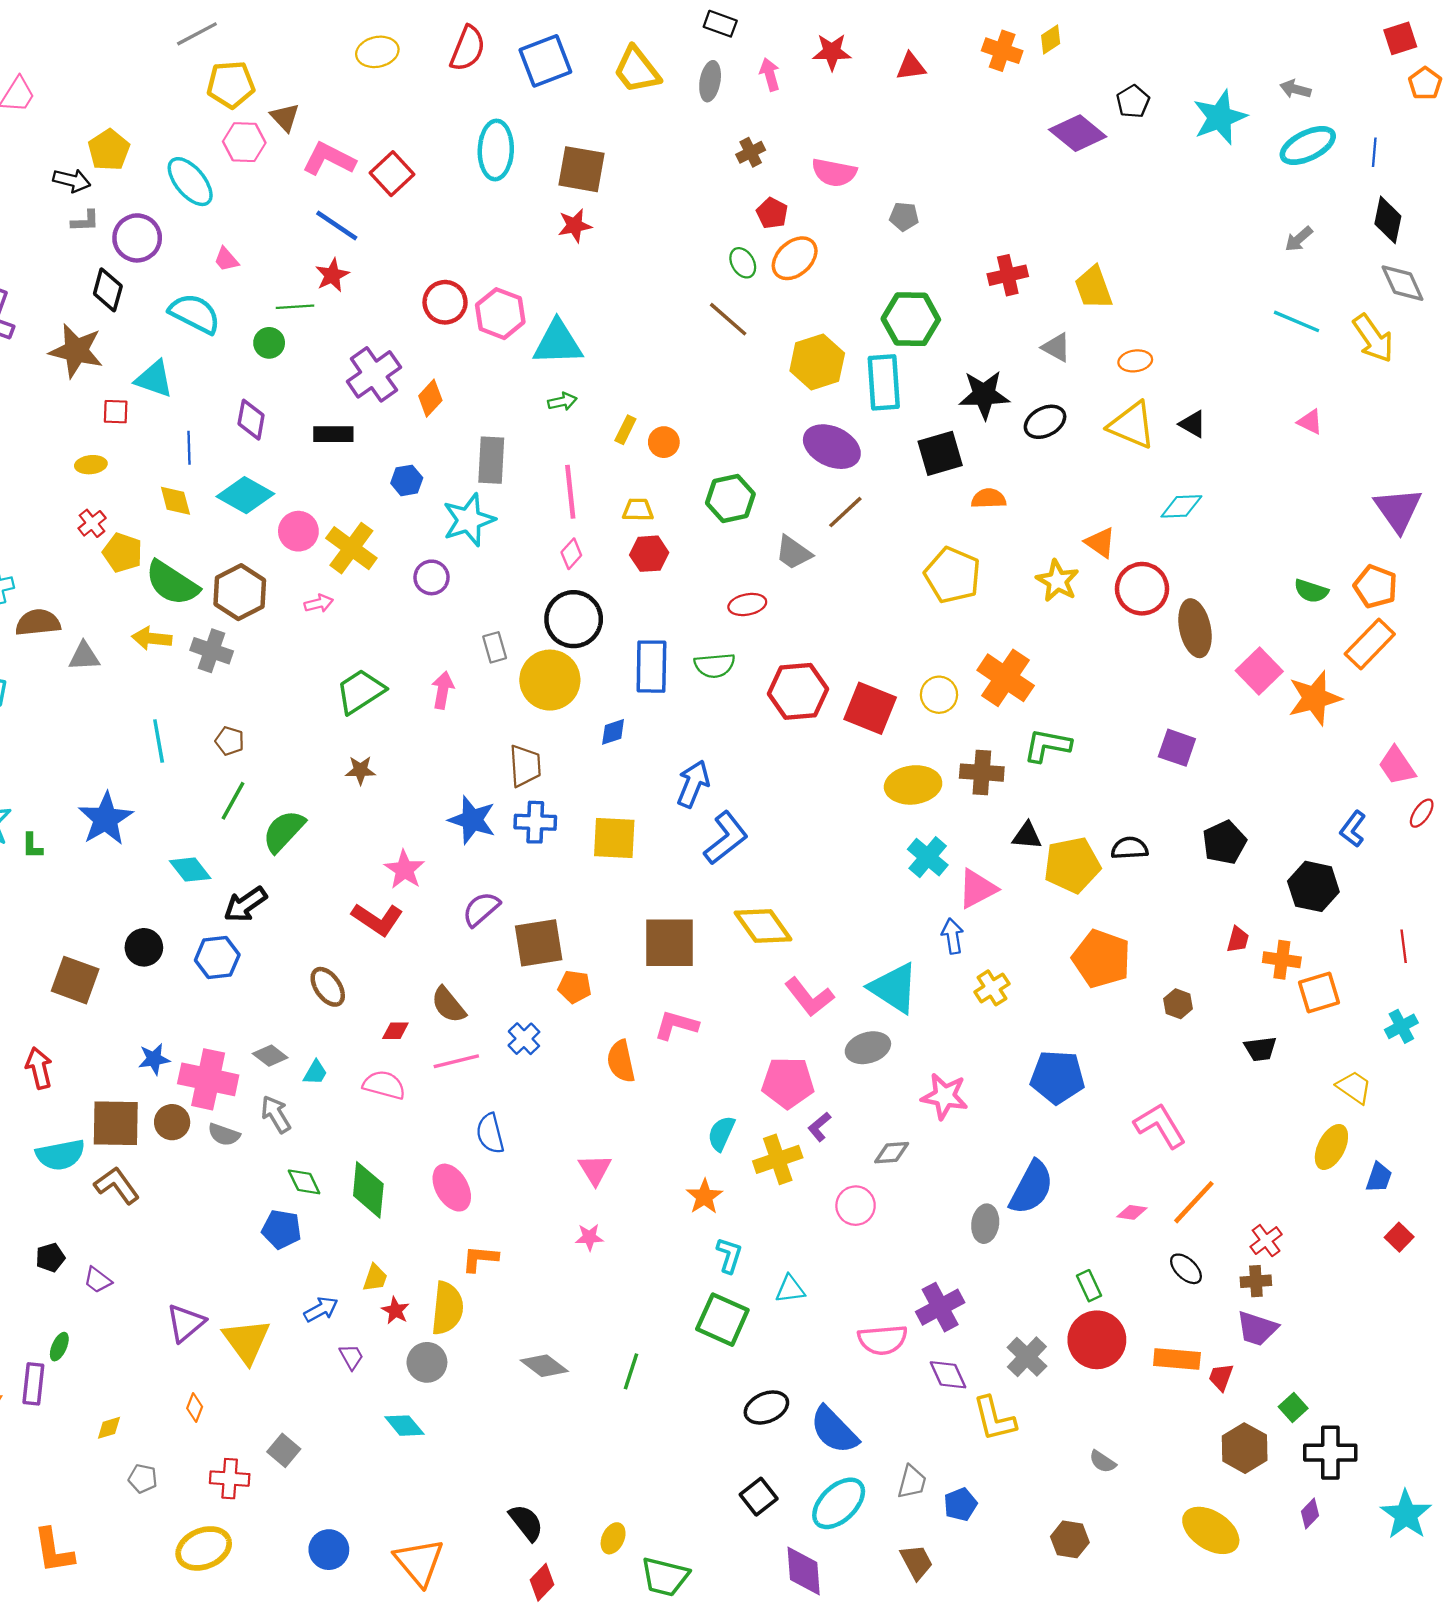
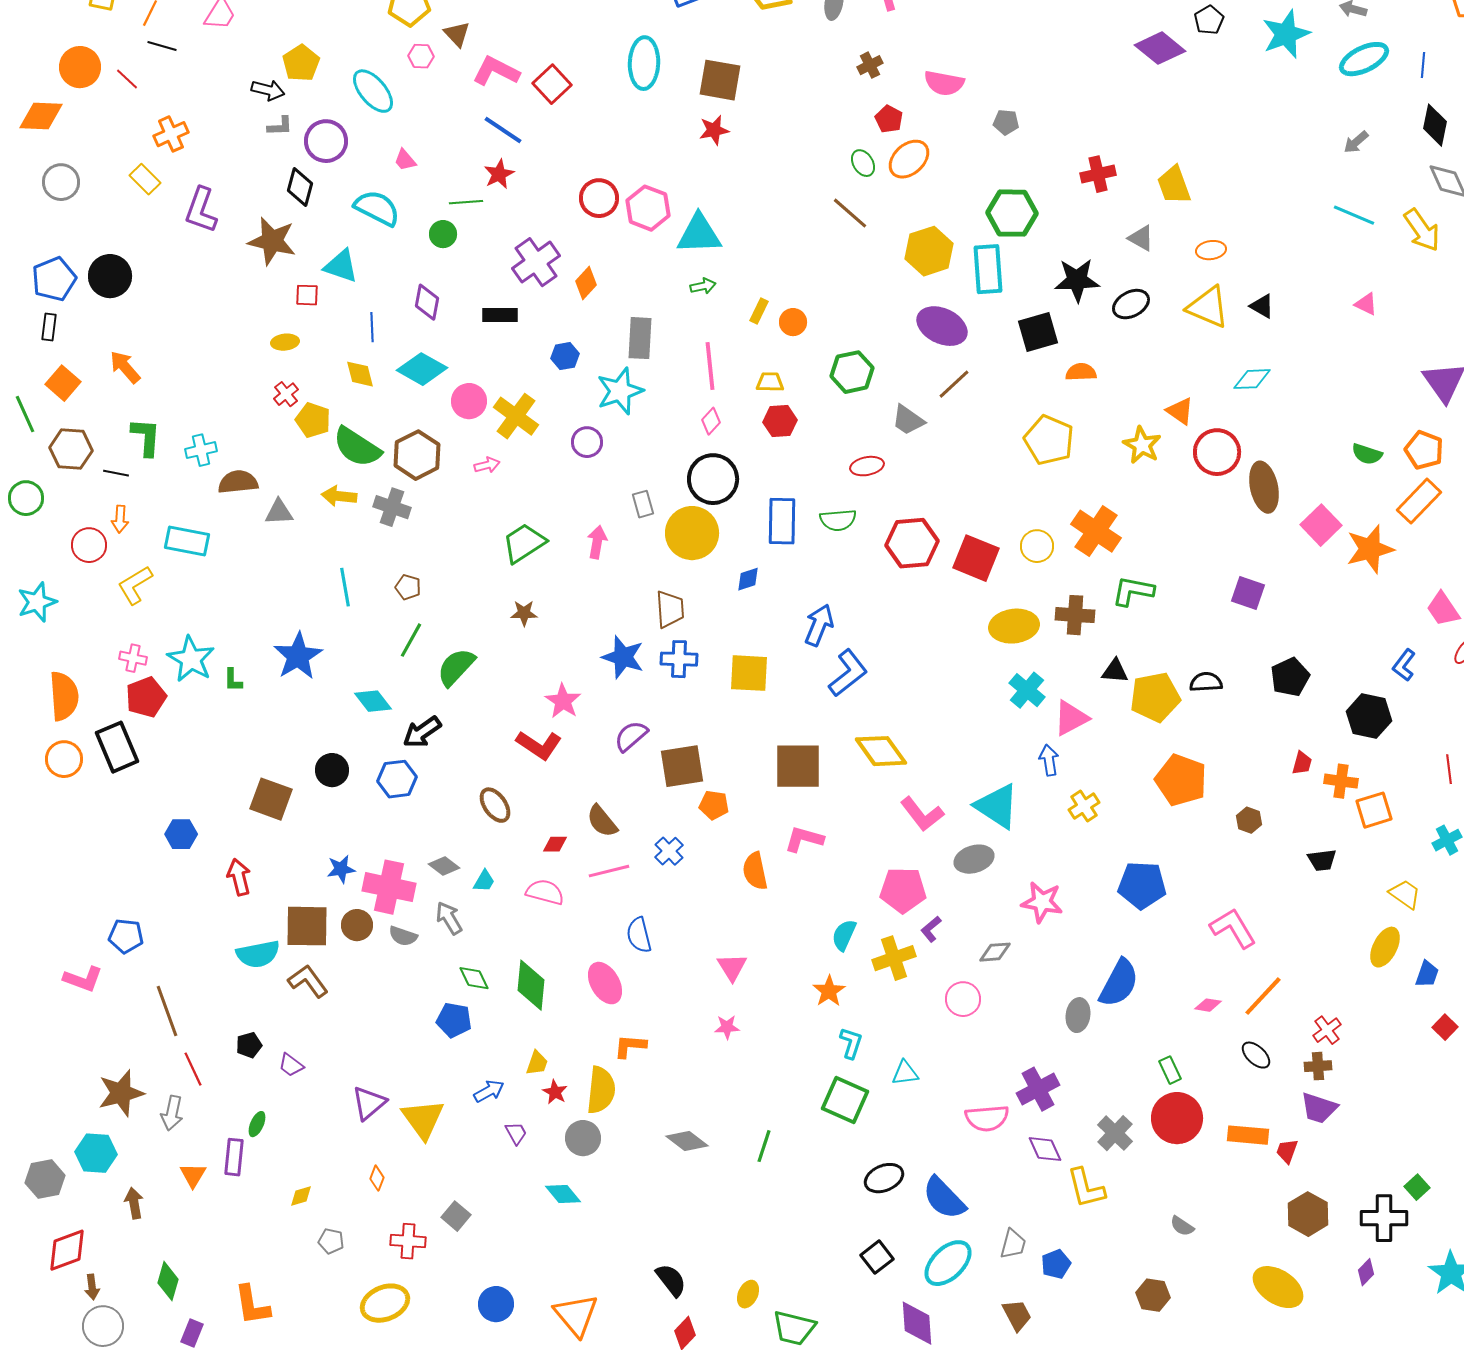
pink hexagon: (244, 142) -> (421, 56), size x0.7
green square: (1293, 1407) -> (1417, 1187), moved

